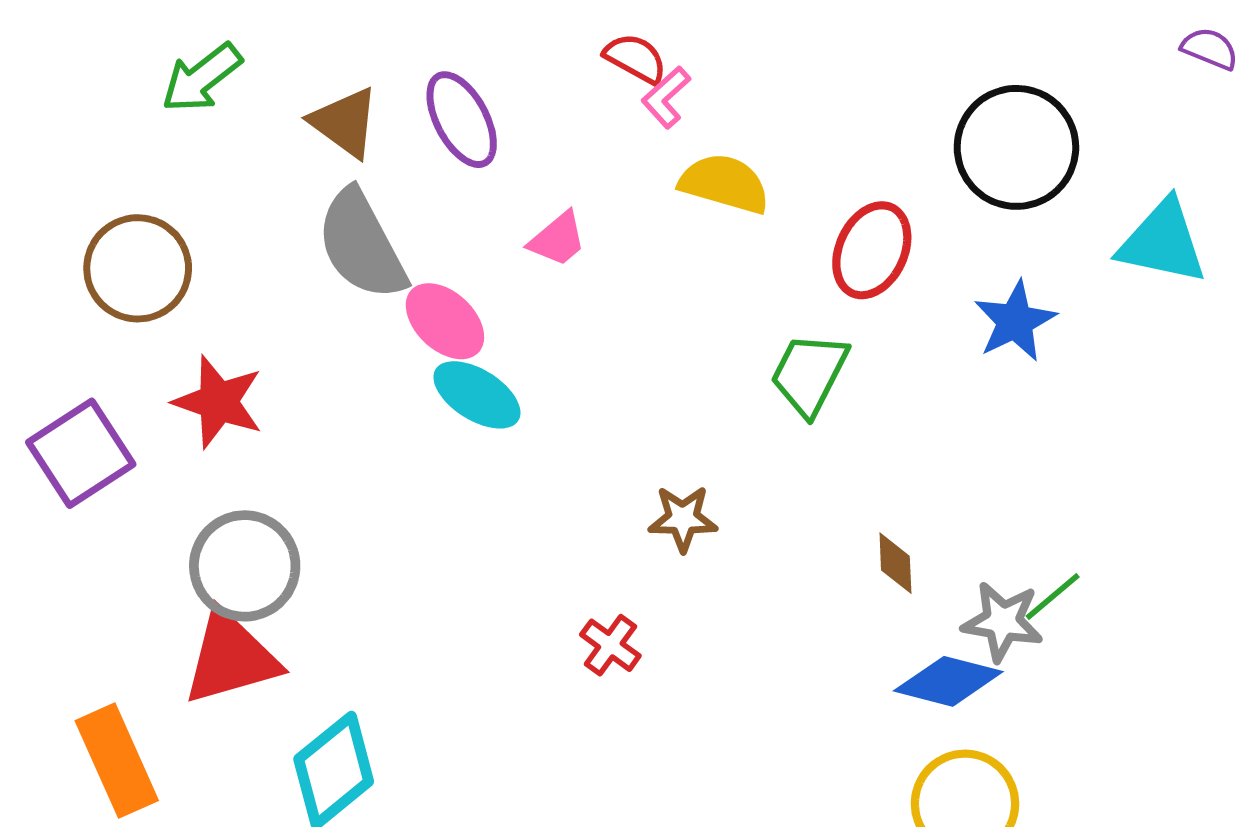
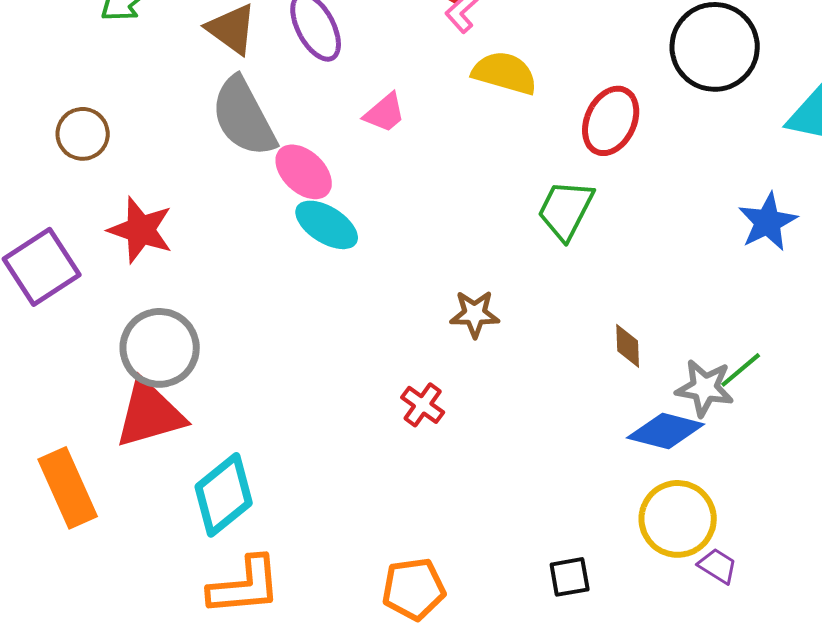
brown circle: (138, 268) -> (83, 134), size x0.7
blue star: (1015, 321) -> (768, 222), moved

